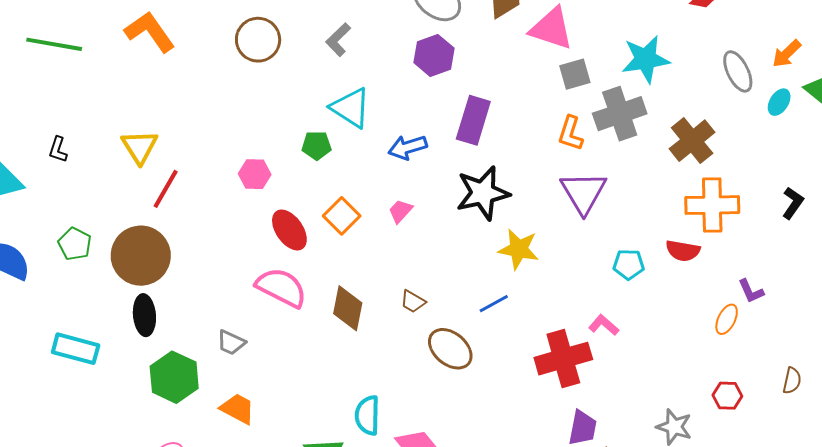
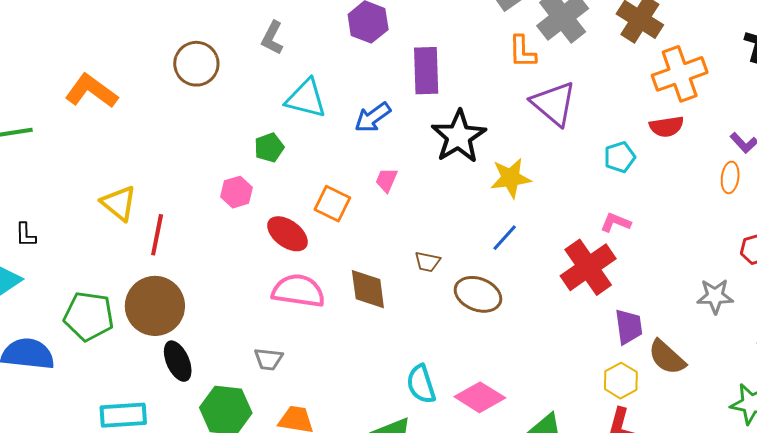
green pentagon: (317, 145) -> (269, 148), moved
black L-shape: (58, 150) -> (26, 235), moved
green pentagon: (75, 244) -> (89, 316), size x1.5

